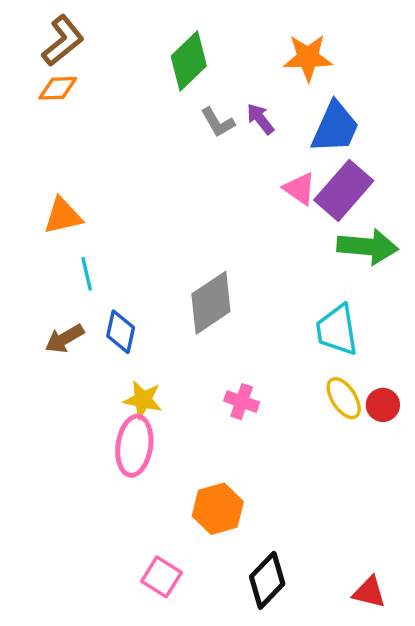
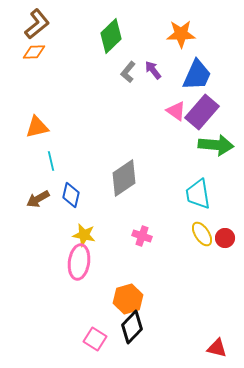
gray L-shape: (218, 122) -> (128, 72), turned 70
black diamond: (267, 580) -> (132, 327), moved

